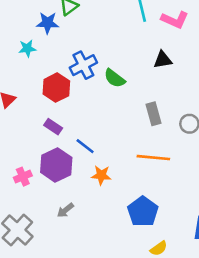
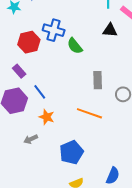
black triangle: (163, 60) -> (110, 30), moved
blue cross: (83, 65) -> (54, 30), turned 30
gray arrow: (65, 210) -> (31, 139), moved

